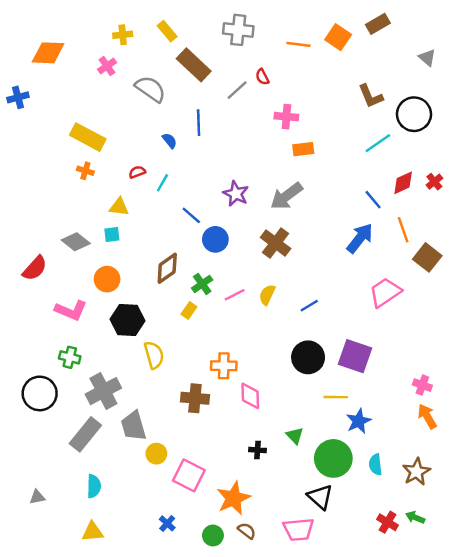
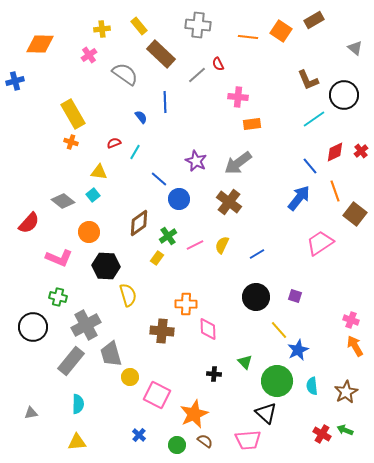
yellow rectangle: (88, 137) -> (73, 114), turned 32
cyan square: (112, 235) -> (93, 195), turned -32
purple square: (355, 356) -> (295, 296), size x0.5
yellow line: (336, 397) -> (279, 330), turned 48

